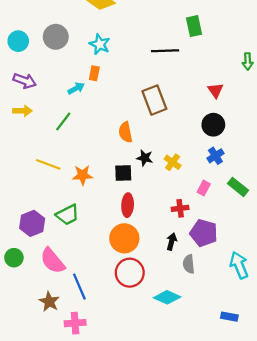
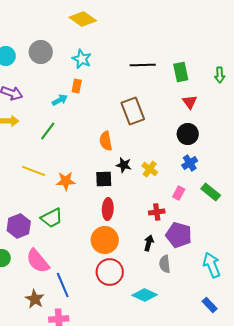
green rectangle: (194, 26) -> (181, 72), moved
blue rectangle: (229, 317) -> (210, 305), moved, turned 35

